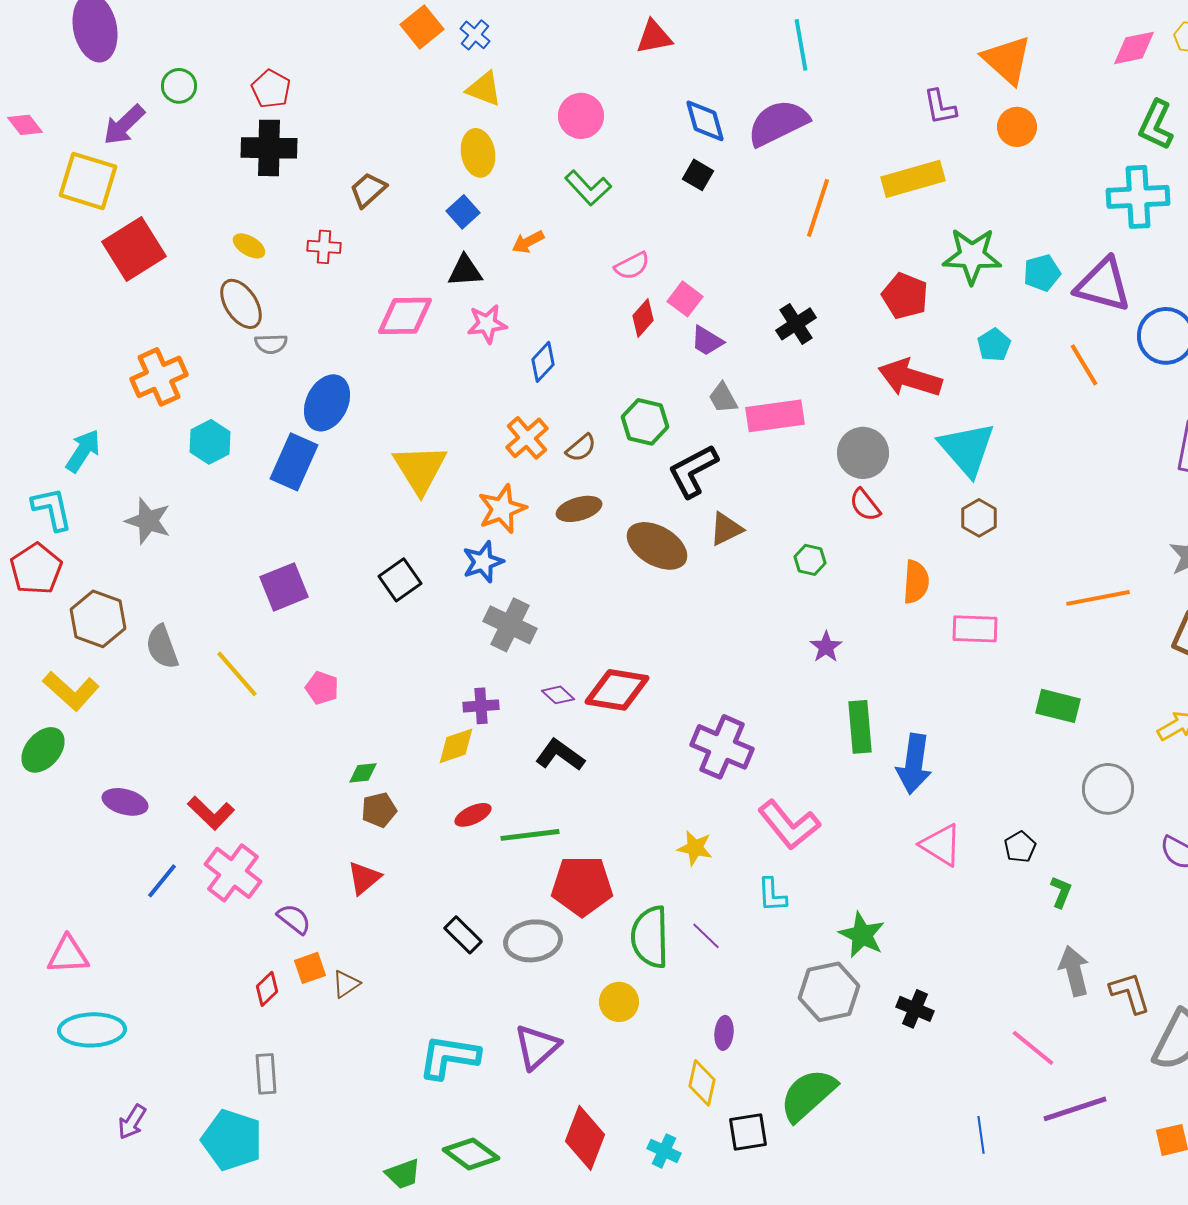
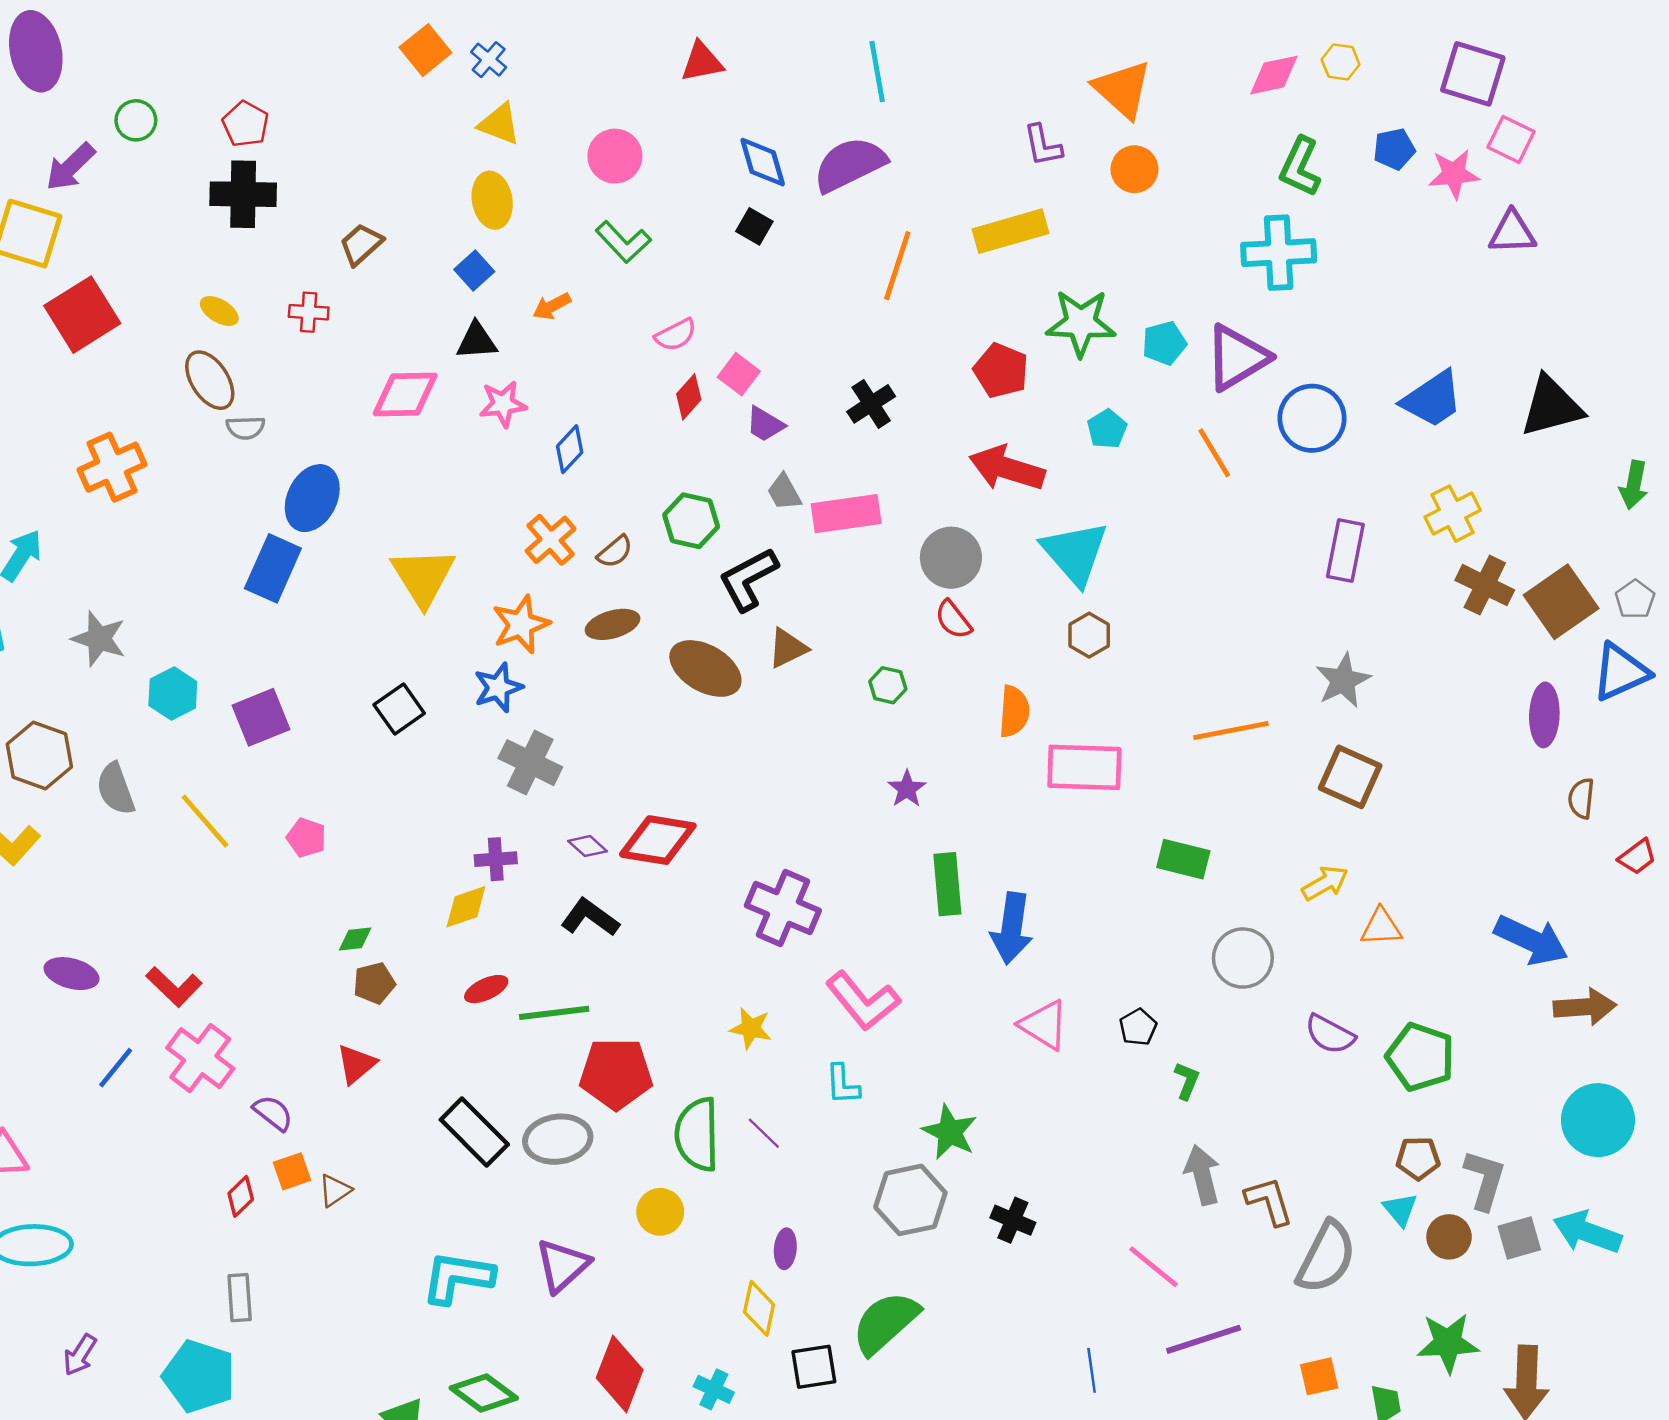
purple triangle: (1103, 285) -> (1237, 357), turned -46
cyan hexagon: (210, 442) -> (173, 694), moved
pink rectangle: (975, 629) -> (1084, 767), size x1.4
black rectangle: (463, 935) -> (474, 1132), size x1.5

